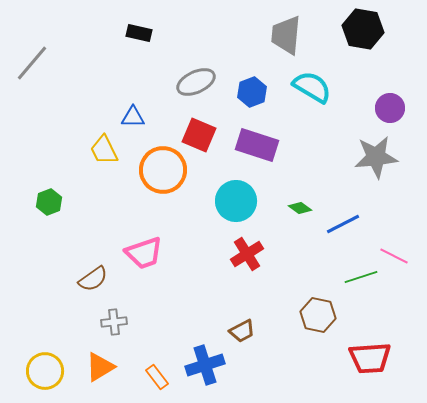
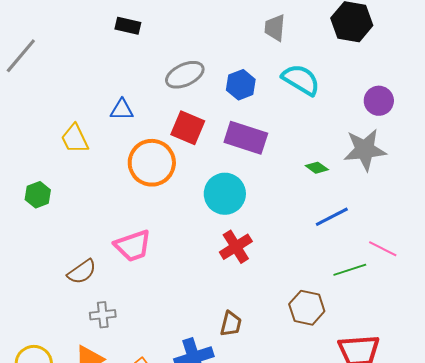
gray trapezoid: (286, 35) -> (275, 28), size x0.7
yellow trapezoid: (104, 150) -> (75, 139), moved
green diamond: (300, 208) -> (317, 168), moved
brown trapezoid: (242, 331) -> (231, 324), turned -48

